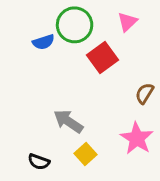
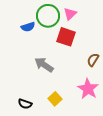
pink triangle: (127, 22) -> (70, 14), moved
red square: (103, 58) -> (66, 37), turned -36
gray arrow: (68, 121) -> (44, 65), moved

